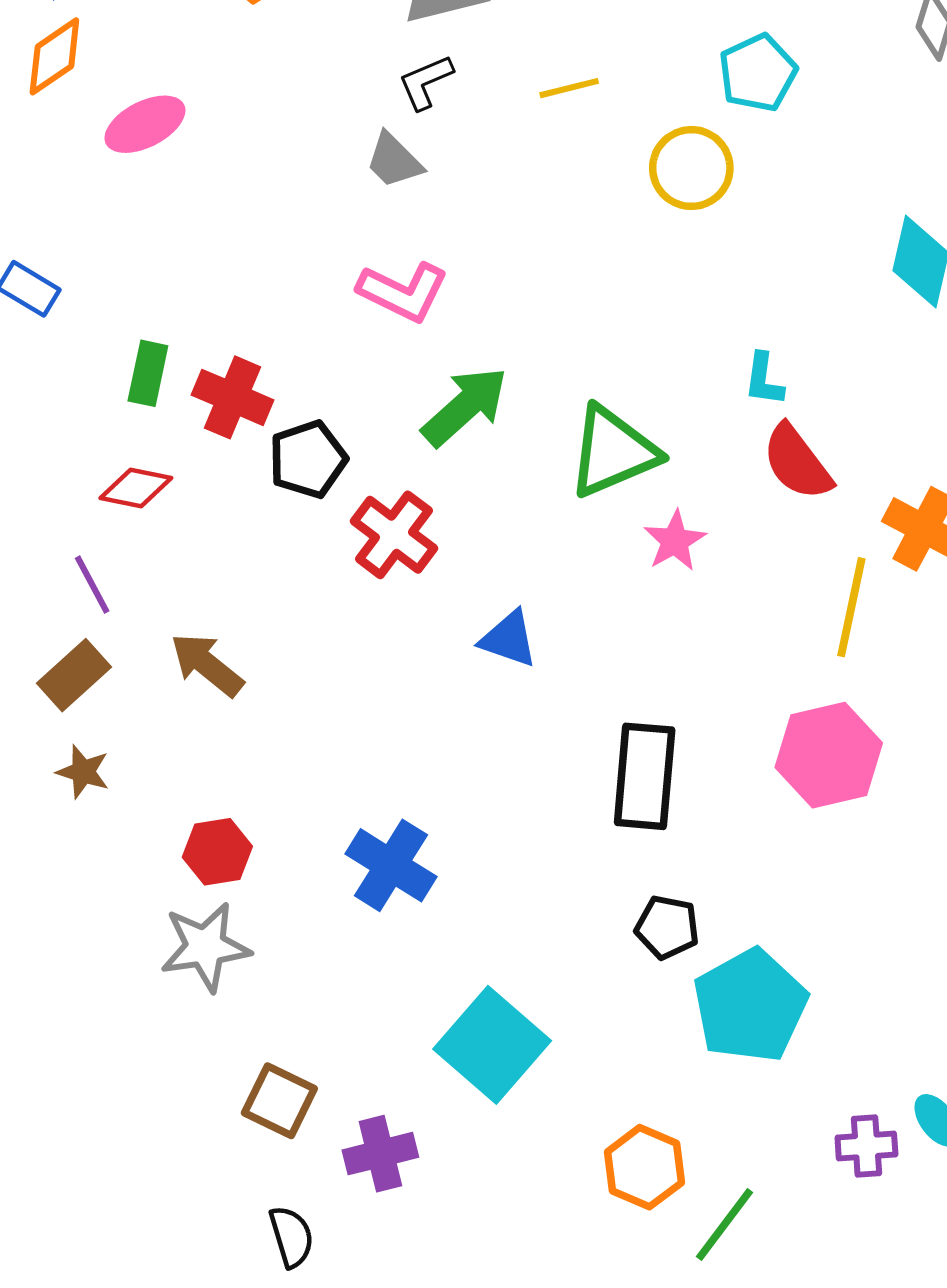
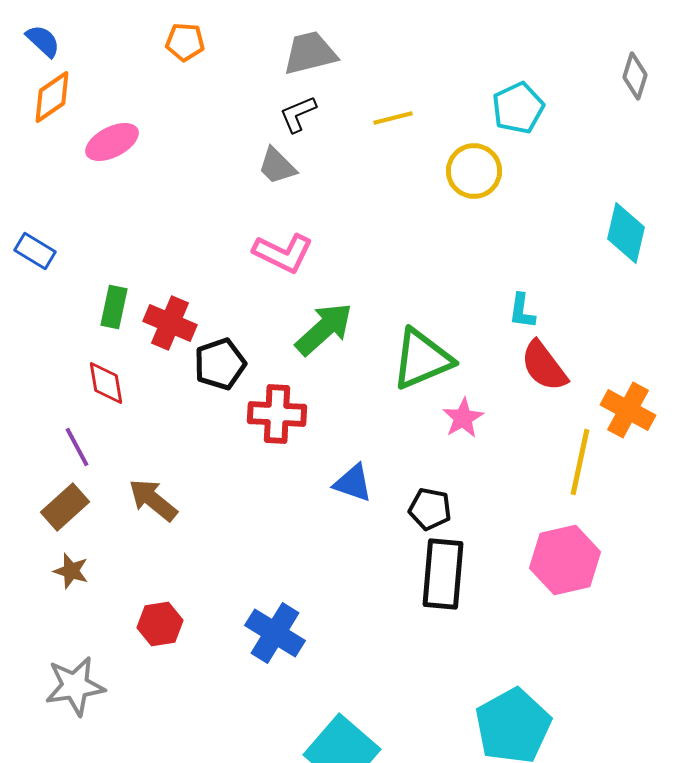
red diamond: (136, 488) -> (106, 383), turned 69
red cross: (394, 535) -> (277, 414), turned -34
black pentagon: (667, 927) -> (430, 509), moved
gray star: (205, 947) -> (75, 686), moved

